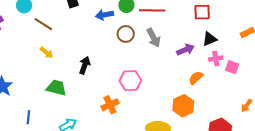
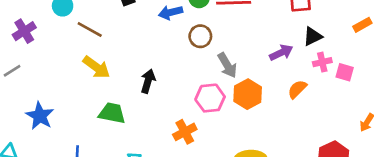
gray arrow: (153, 38) -> (227, 65), moved
yellow arrow: (47, 53) -> (96, 67), size x1.5
orange hexagon: (183, 106) -> (248, 94), moved

